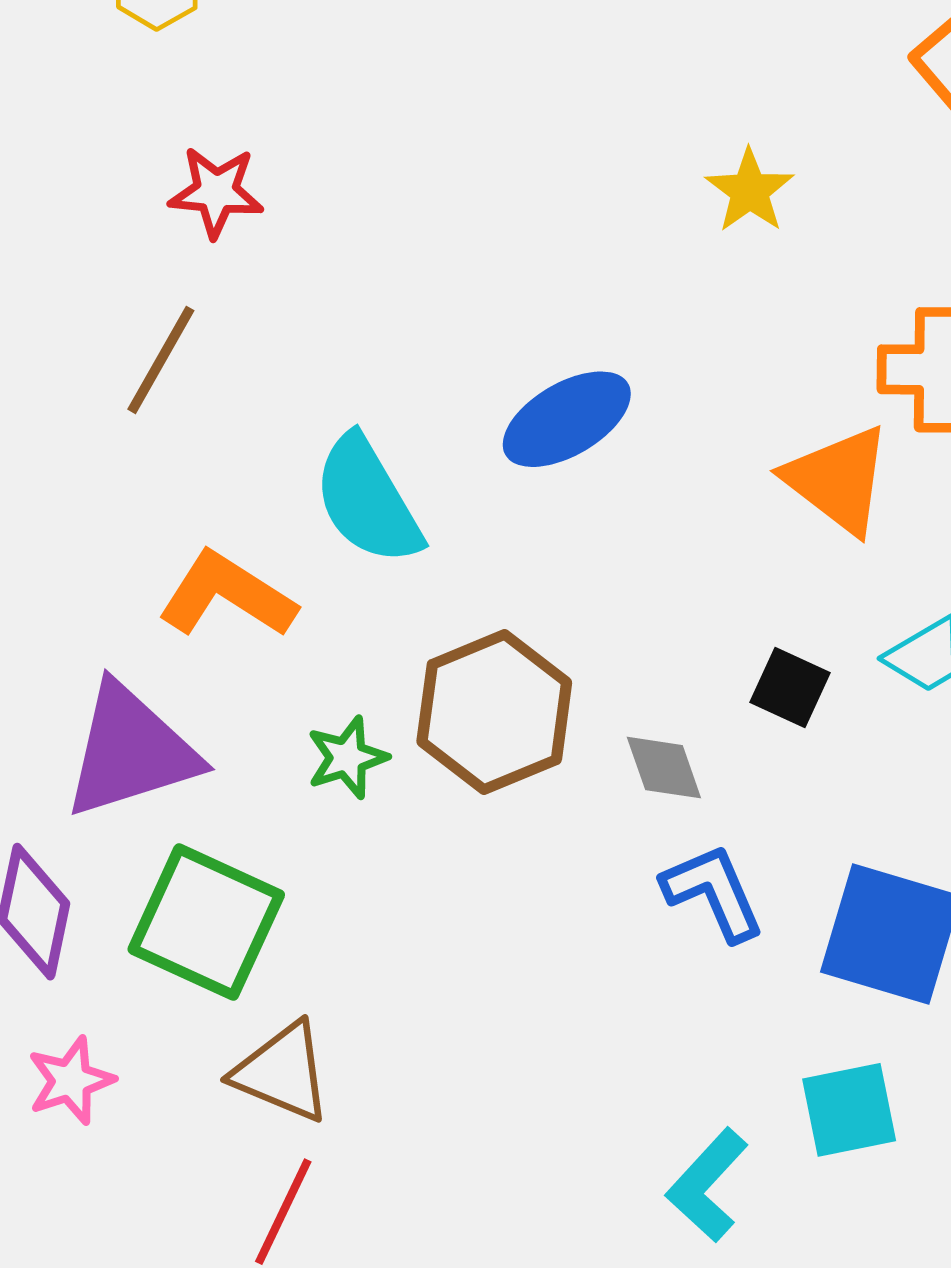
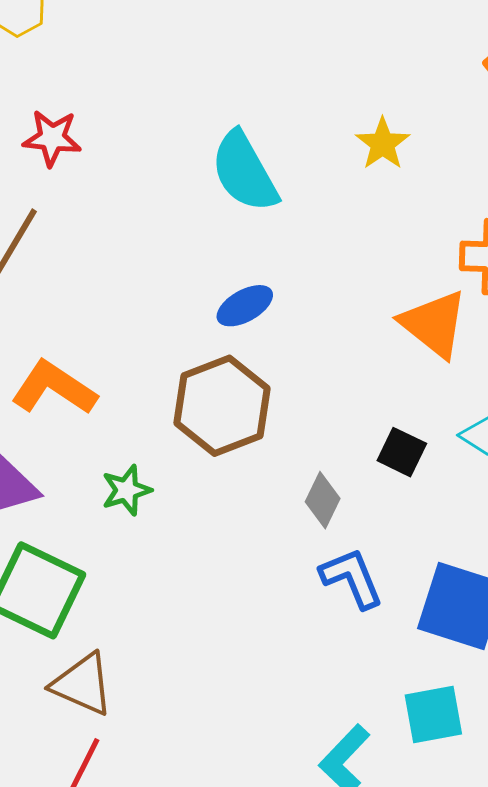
blue ellipse: (567, 419) -> (245, 306), moved, size x0.7
cyan semicircle: (368, 500) -> (244, 172), moved
brown hexagon: (494, 712) -> (222, 406), moved
gray diamond: (664, 768) -> (323, 500), turned 44

